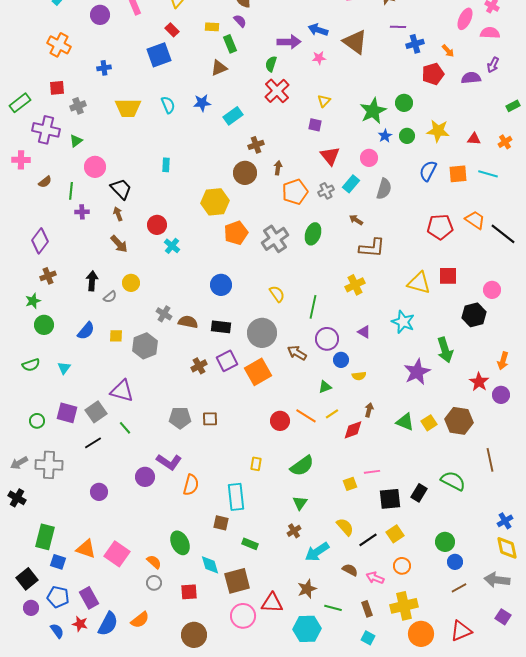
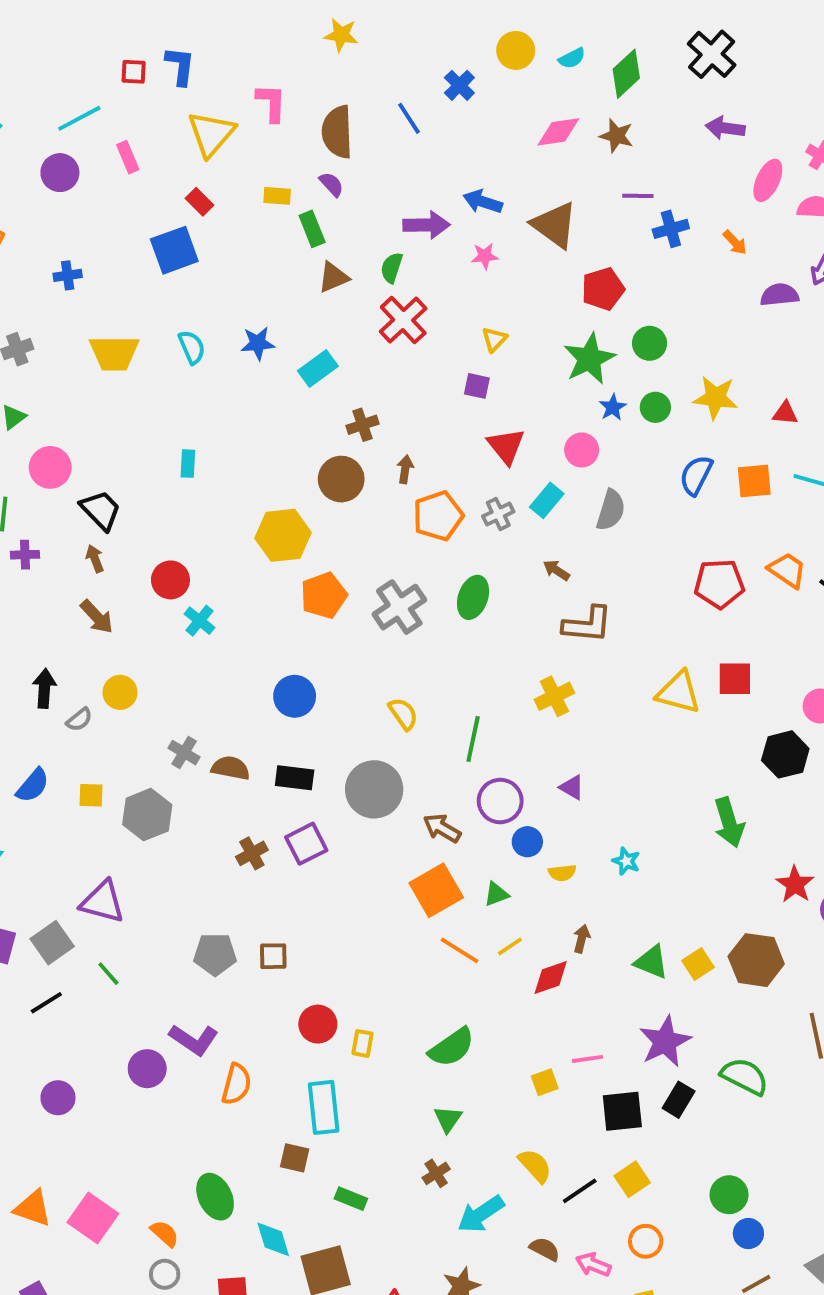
brown triangle: (219, 68) -> (333, 277), moved
red pentagon: (433, 74) -> (603, 289), moved
cyan star: (403, 322) -> (626, 861), moved, size x0.6
orange square: (258, 372) -> (436, 890), moved
purple star: (417, 372) -> (665, 1042), moved
red circle: (280, 421) -> (318, 1024), moved

